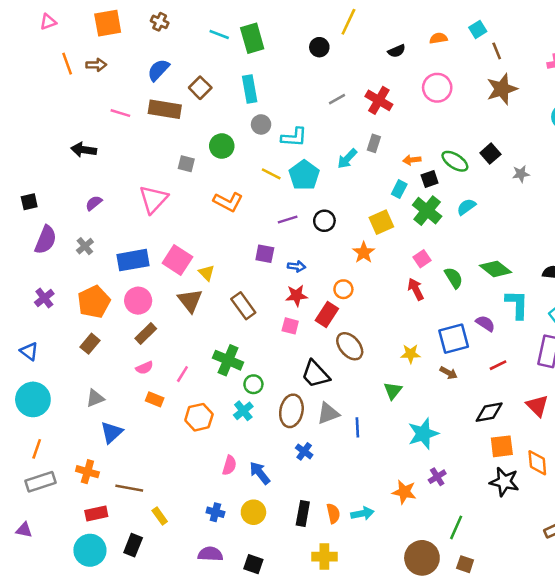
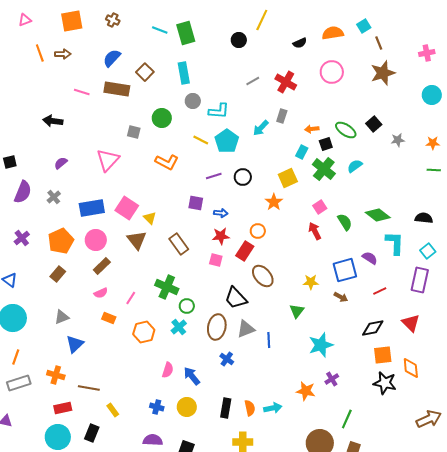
orange semicircle: (438, 38) -> (333, 33), size x1.5

